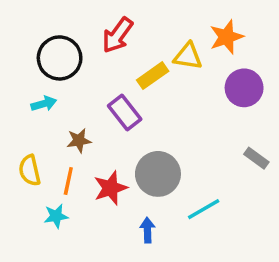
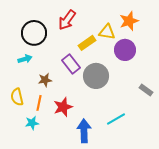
purple circle: (244, 88) -> (125, 50), moved
gray circle: (158, 174) -> (96, 76), moved
blue arrow: (147, 230) -> (84, 131), size x1.6

